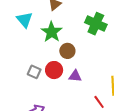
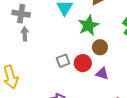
gray square: (34, 72) -> (63, 61), turned 32

